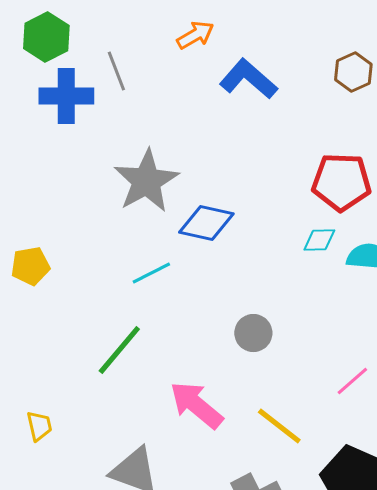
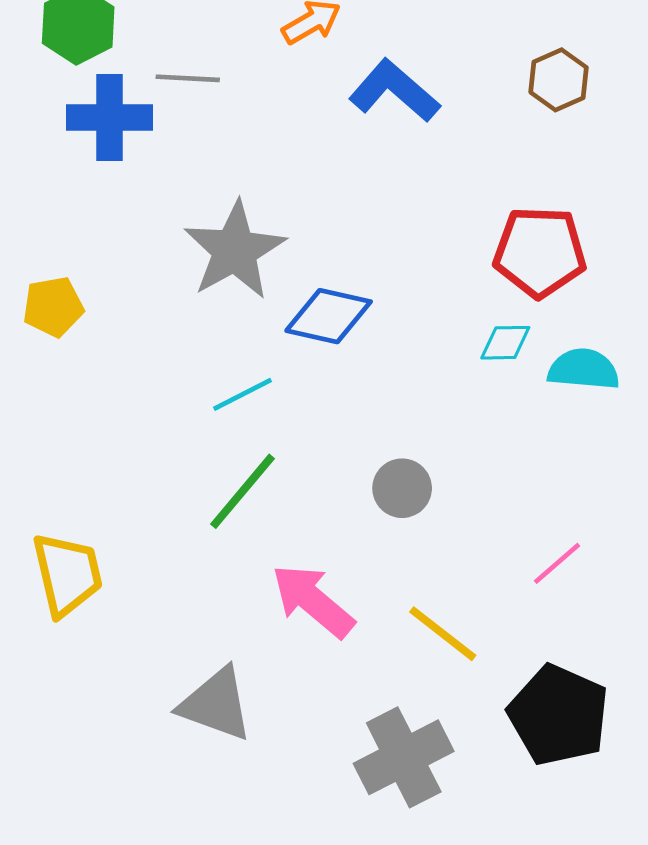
gray line: (116, 71) -> (188, 78), turned -66
yellow pentagon: (30, 266) -> (53, 307), moved
green line: (119, 350) -> (243, 491), moved
yellow trapezoid: (39, 426) -> (67, 574), moved, size x1.8

